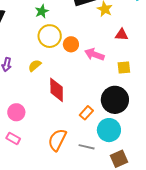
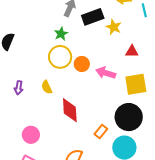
green star: (42, 11) -> (61, 34), moved
yellow semicircle: (35, 66) -> (47, 87), turned -72
yellow square: (124, 67) -> (136, 84), size x1.6

